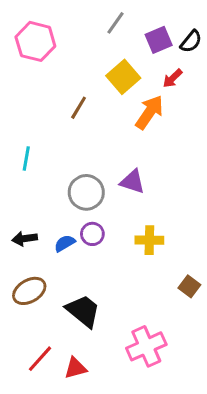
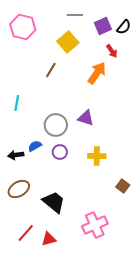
gray line: (116, 23) -> (75, 15), turned 56
yellow square: (123, 77) -> (68, 42), moved
red arrow: (173, 78) -> (112, 51), turned -80
blue semicircle: (65, 243) -> (35, 146), moved

